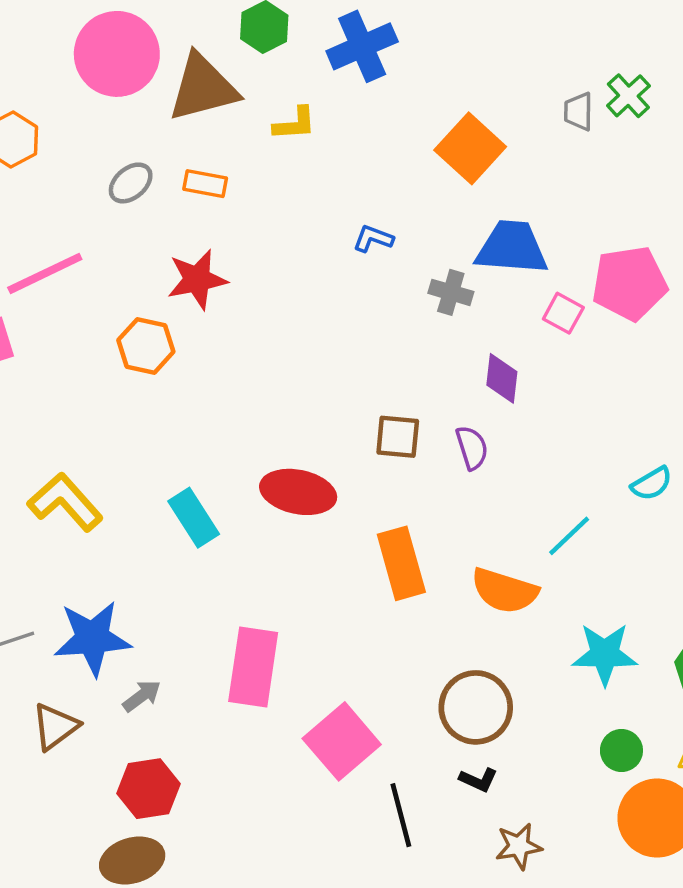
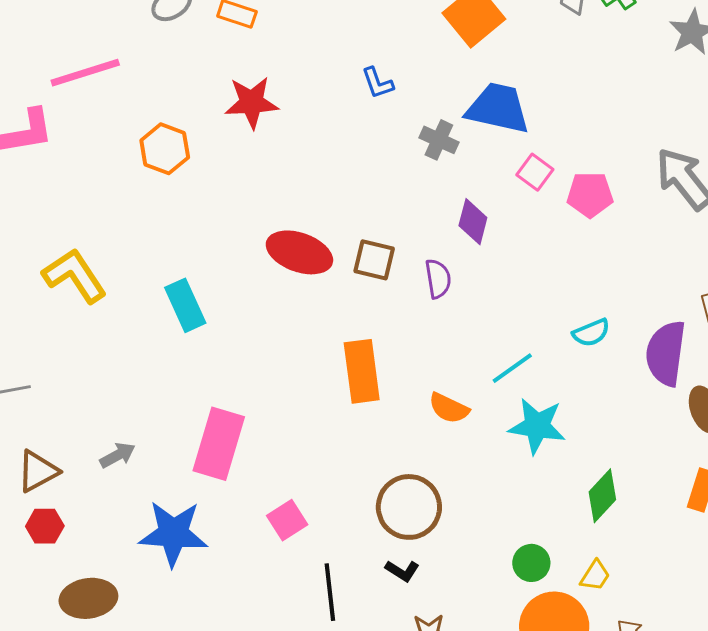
blue L-shape: (373, 239) -> (377, 83), turned -138
red star: (197, 279) -> (252, 102), moved
pink pentagon: (629, 283) -> (590, 195), moved, size x0.7
red ellipse: (298, 492) -> (299, 252), moved
orange semicircle: (505, 591) -> (449, 408), size x0.7
blue star: (92, 638) -> (173, 533), moved
cyan star: (605, 654) -> (537, 426), moved
pink square: (342, 741) -> (287, 520), size x0.6
red hexagon: (149, 789) -> (45, 526), moved, size x0.7

